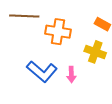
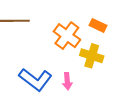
orange cross: (58, 32) -> (67, 36), moved, turned 30

